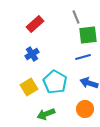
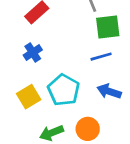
orange circle: (85, 109) -> (88, 129), moved

